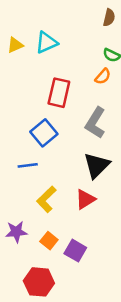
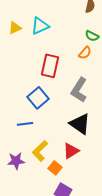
black triangle: (97, 165) -> (80, 124), turned -40
purple star: (16, 232) -> (16, 161), moved
orange square: (49, 241) -> (55, 168), moved

